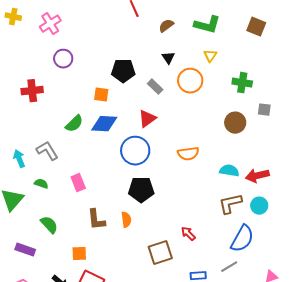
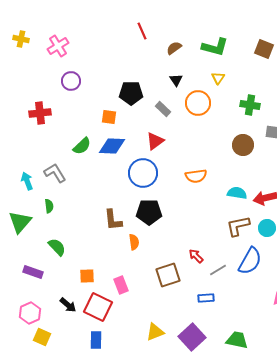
pink rectangle: (78, 183) -> (121, 285), moved
green semicircle: (41, 184) -> (49, 206), turned 64
brown L-shape: (96, 220) -> (113, 220), moved
gray line: (229, 267) -> (218, 270), moved

